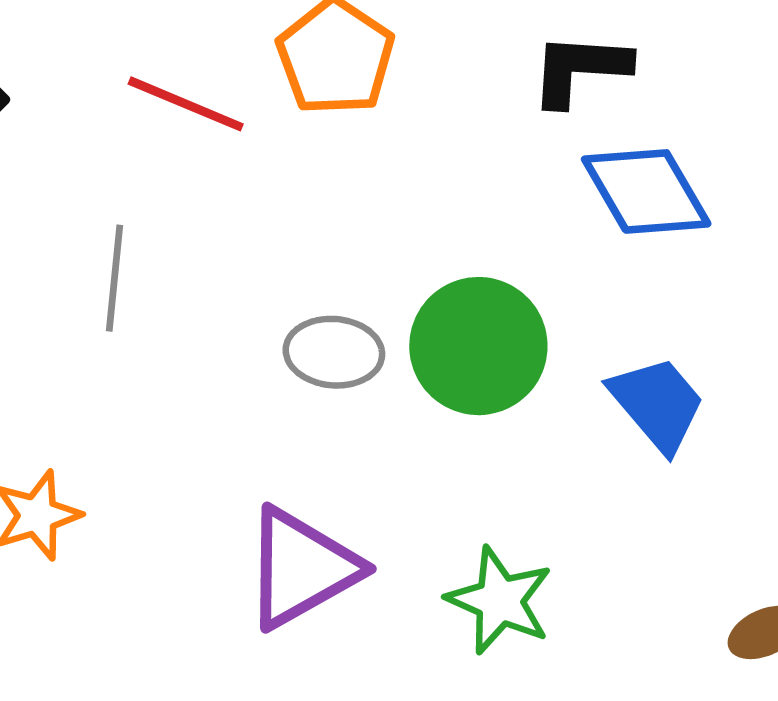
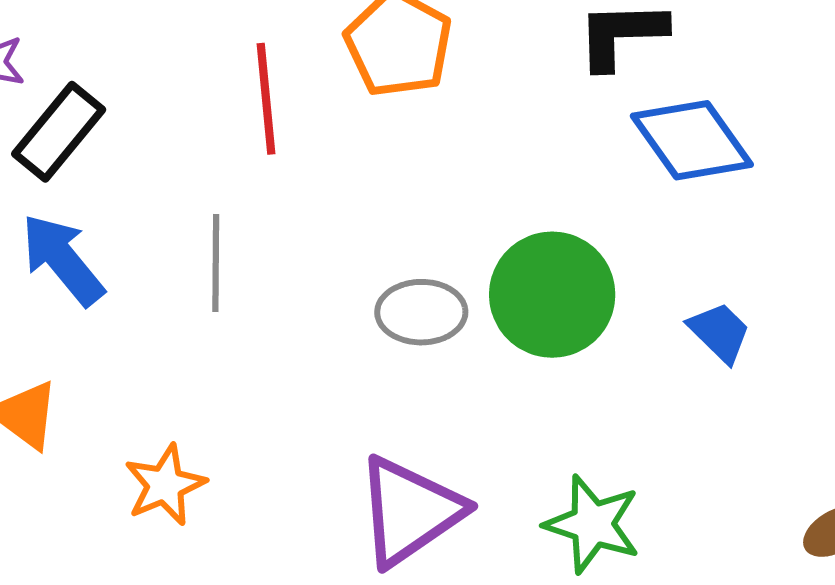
red line: (186, 104) -> (266, 99), turned 67
blue trapezoid: (657, 404) -> (720, 332), size x0.7

